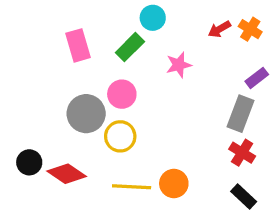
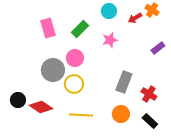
cyan circle: (153, 18) -> (109, 11), moved
orange cross: (250, 29) -> (152, 10), moved
gray rectangle: (240, 114) -> (124, 82), moved
orange circle: (174, 183) -> (121, 114), moved

